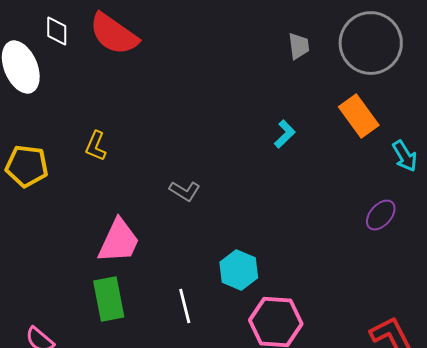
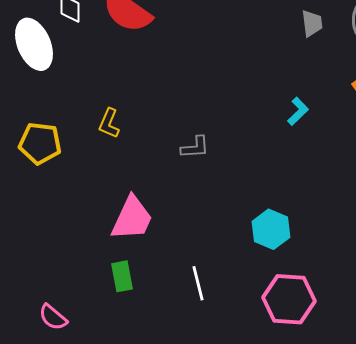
gray L-shape: (185, 191) -> (195, 147), moved, turned -36
cyan hexagon: (239, 270) -> (271, 229), moved
green rectangle: (109, 299) -> (122, 276), size x0.7

